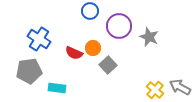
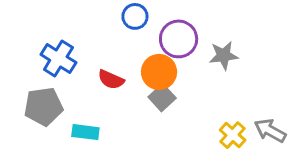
gray star: (149, 37) -> (224, 55), turned -30
orange circle: (93, 48) -> (159, 72), moved, size x1.5

